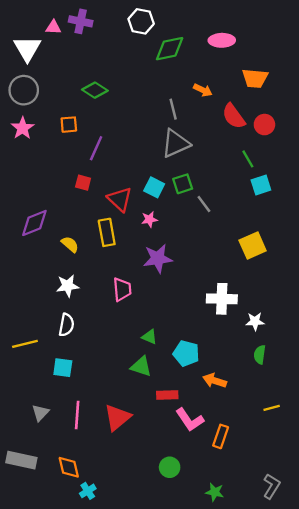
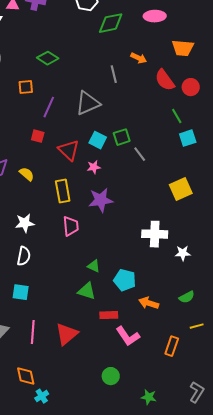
gray triangle: (176, 143) -> (88, 103), moved
yellow rectangle: (107, 232) -> (63, 191), moved
yellow semicircle: (70, 244) -> (27, 174), moved
green semicircle: (260, 355) -> (187, 297), moved, turned -126
orange rectangle: (221, 436) -> (172, 346), moved

